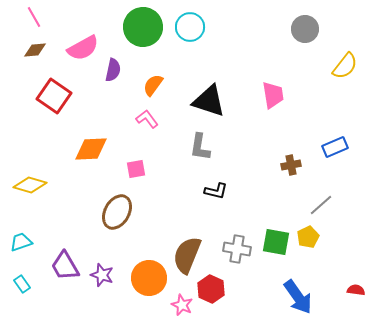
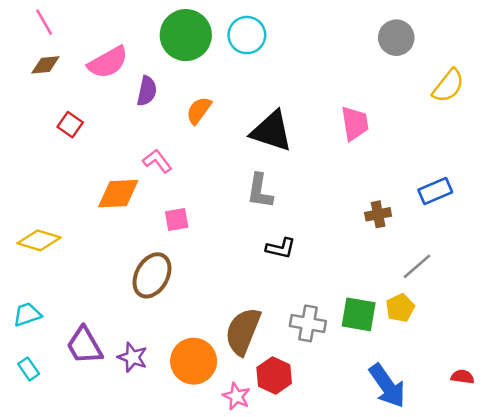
red square: (54, 96) -> (70, 125), size x0.6
pink L-shape: (147, 119) -> (157, 161), moved

